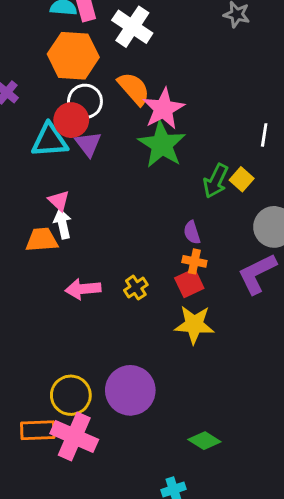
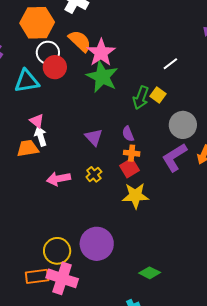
red circle: (71, 120) -> (55, 67), moved
white line: (264, 135) -> (170, 64), turned 49
purple triangle: (88, 144) -> (94, 137), moved

